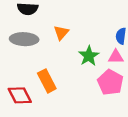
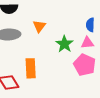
orange rectangle: (47, 81) -> (31, 68), turned 30

